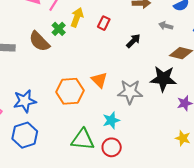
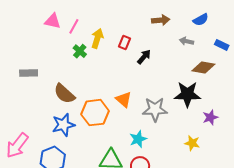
brown semicircle: (39, 41) -> (64, 94), moved
black arrow: (133, 41) -> (144, 57), moved
blue star: (25, 101) -> (63, 125), moved
yellow star: (183, 138) -> (192, 143), moved

